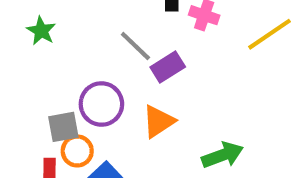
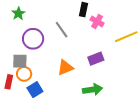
purple rectangle: (168, 67) -> (96, 59), moved
purple circle: (101, 104) -> (33, 39), moved

